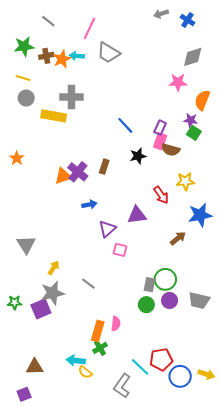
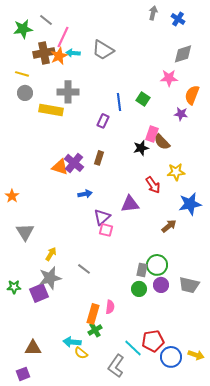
gray arrow: (161, 14) -> (153, 13), turned 120
pink line: (89, 28) -> (63, 37), moved
green star: (24, 46) -> (23, 29), moved
brown cross: (46, 56) -> (44, 53), size x1.5
blue line: (125, 125) -> (119, 102), moved, turned 36
purple rectangle: (160, 128) -> (103, 121), moved
green square: (194, 133) -> (143, 99), moved
brown semicircle: (171, 150) -> (162, 142), turned 30
black star: (138, 156) -> (141, 148), moved
orange star: (17, 158) -> (12, 196), moved
orange triangle: (63, 176) -> (60, 167), turned 36
pink square: (120, 250) -> (106, 230), moved

